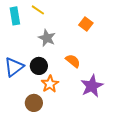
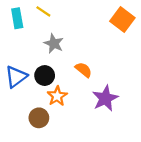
orange square: (86, 24) -> (122, 19), moved, size x1.5

